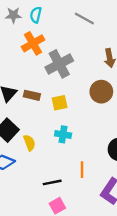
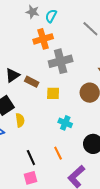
cyan cross: (63, 134) -> (65, 123), moved
orange line: (82, 170) -> (58, 153), turned -40
black line: (52, 182) -> (31, 158), turned 63

